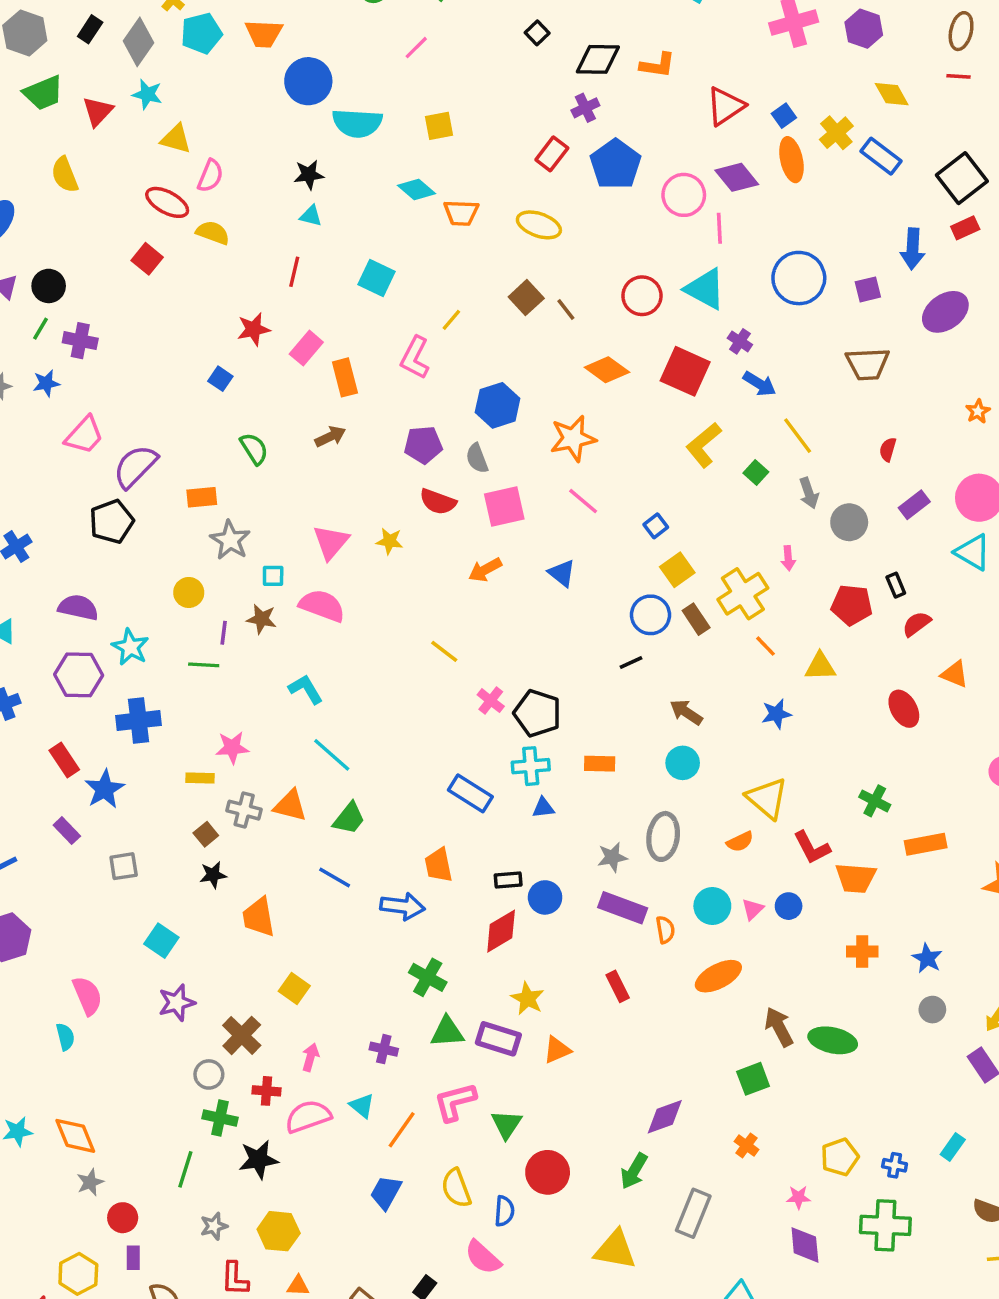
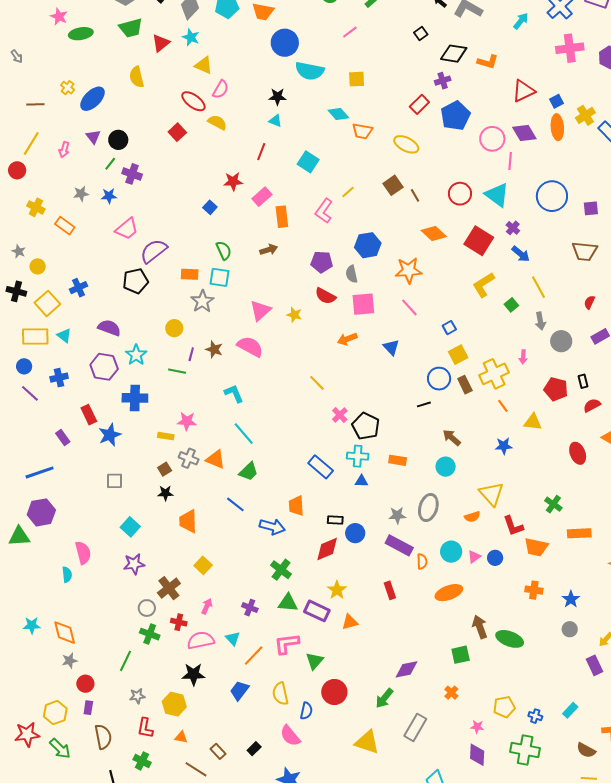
cyan square: (273, 576) -> (220, 277), moved, size x1.5
purple rectangle: (67, 831) -> (63, 438), moved
black star: (258, 1160) -> (193, 674), moved

